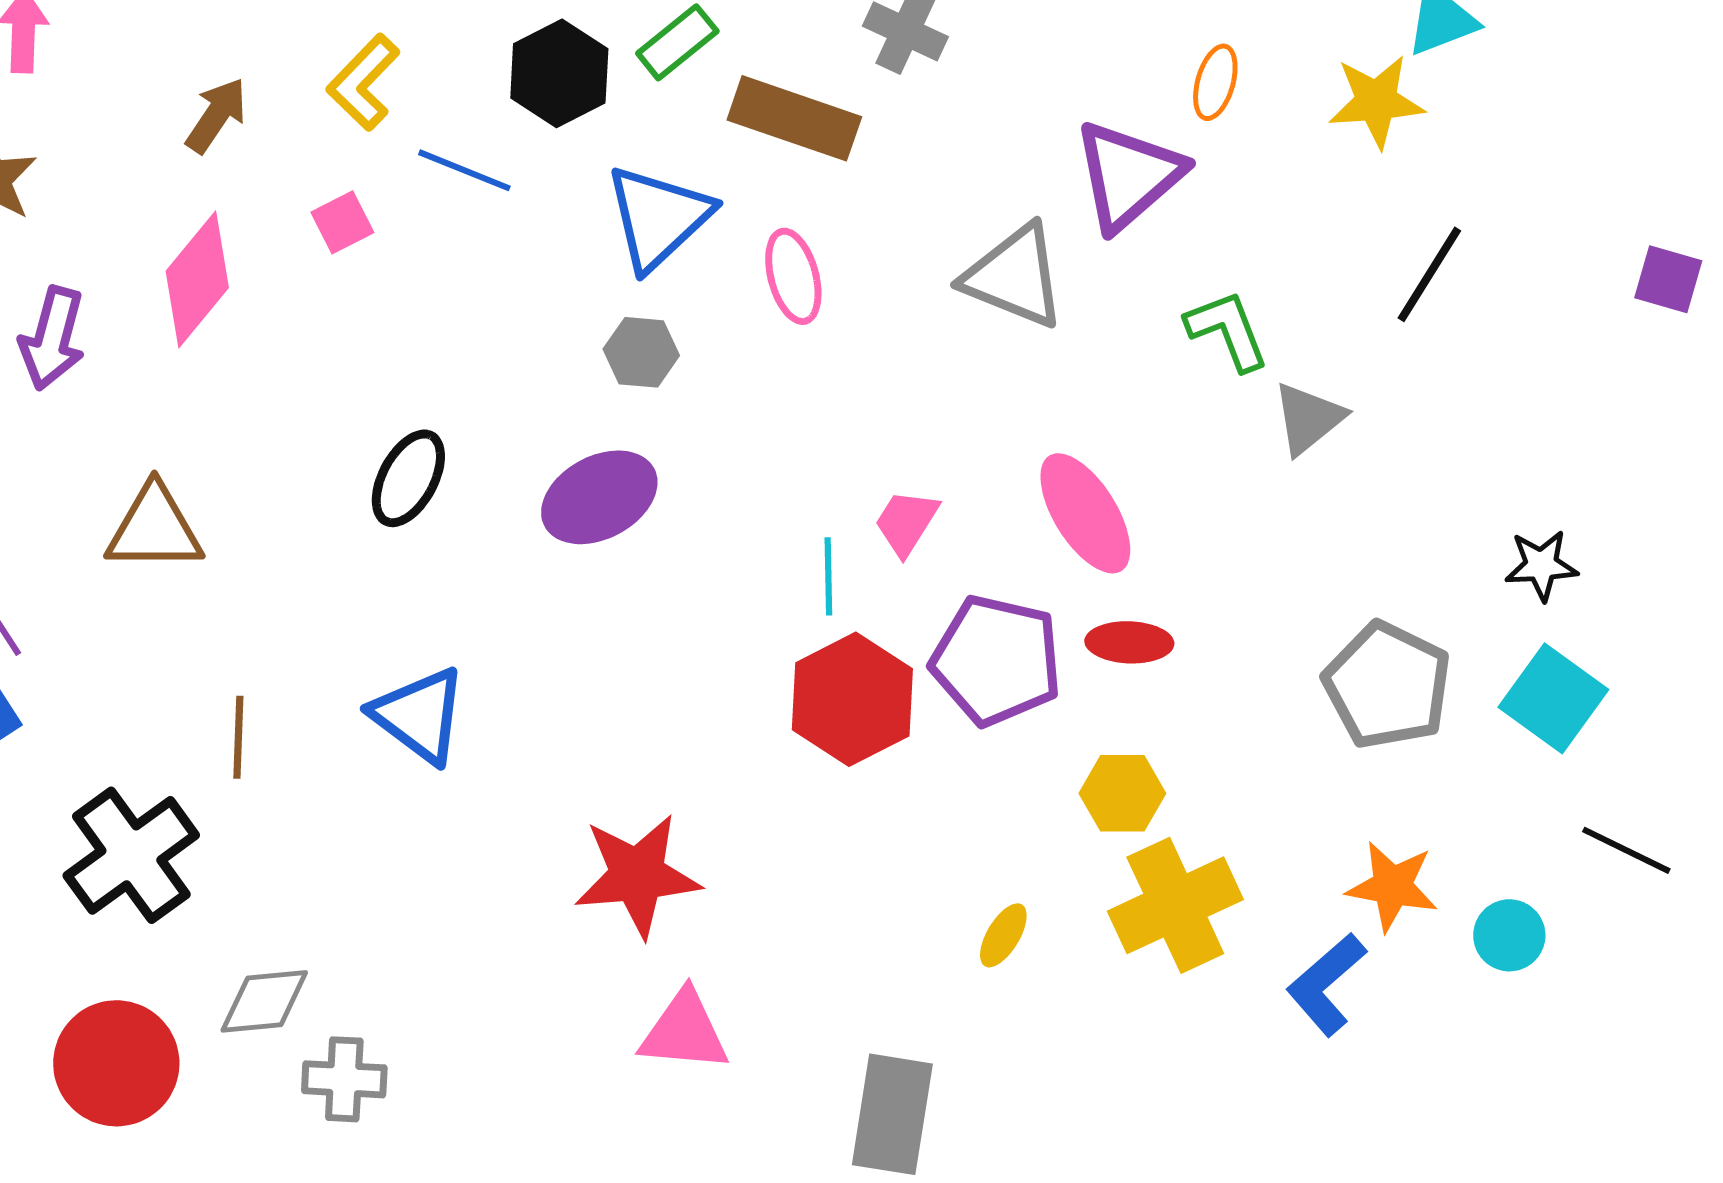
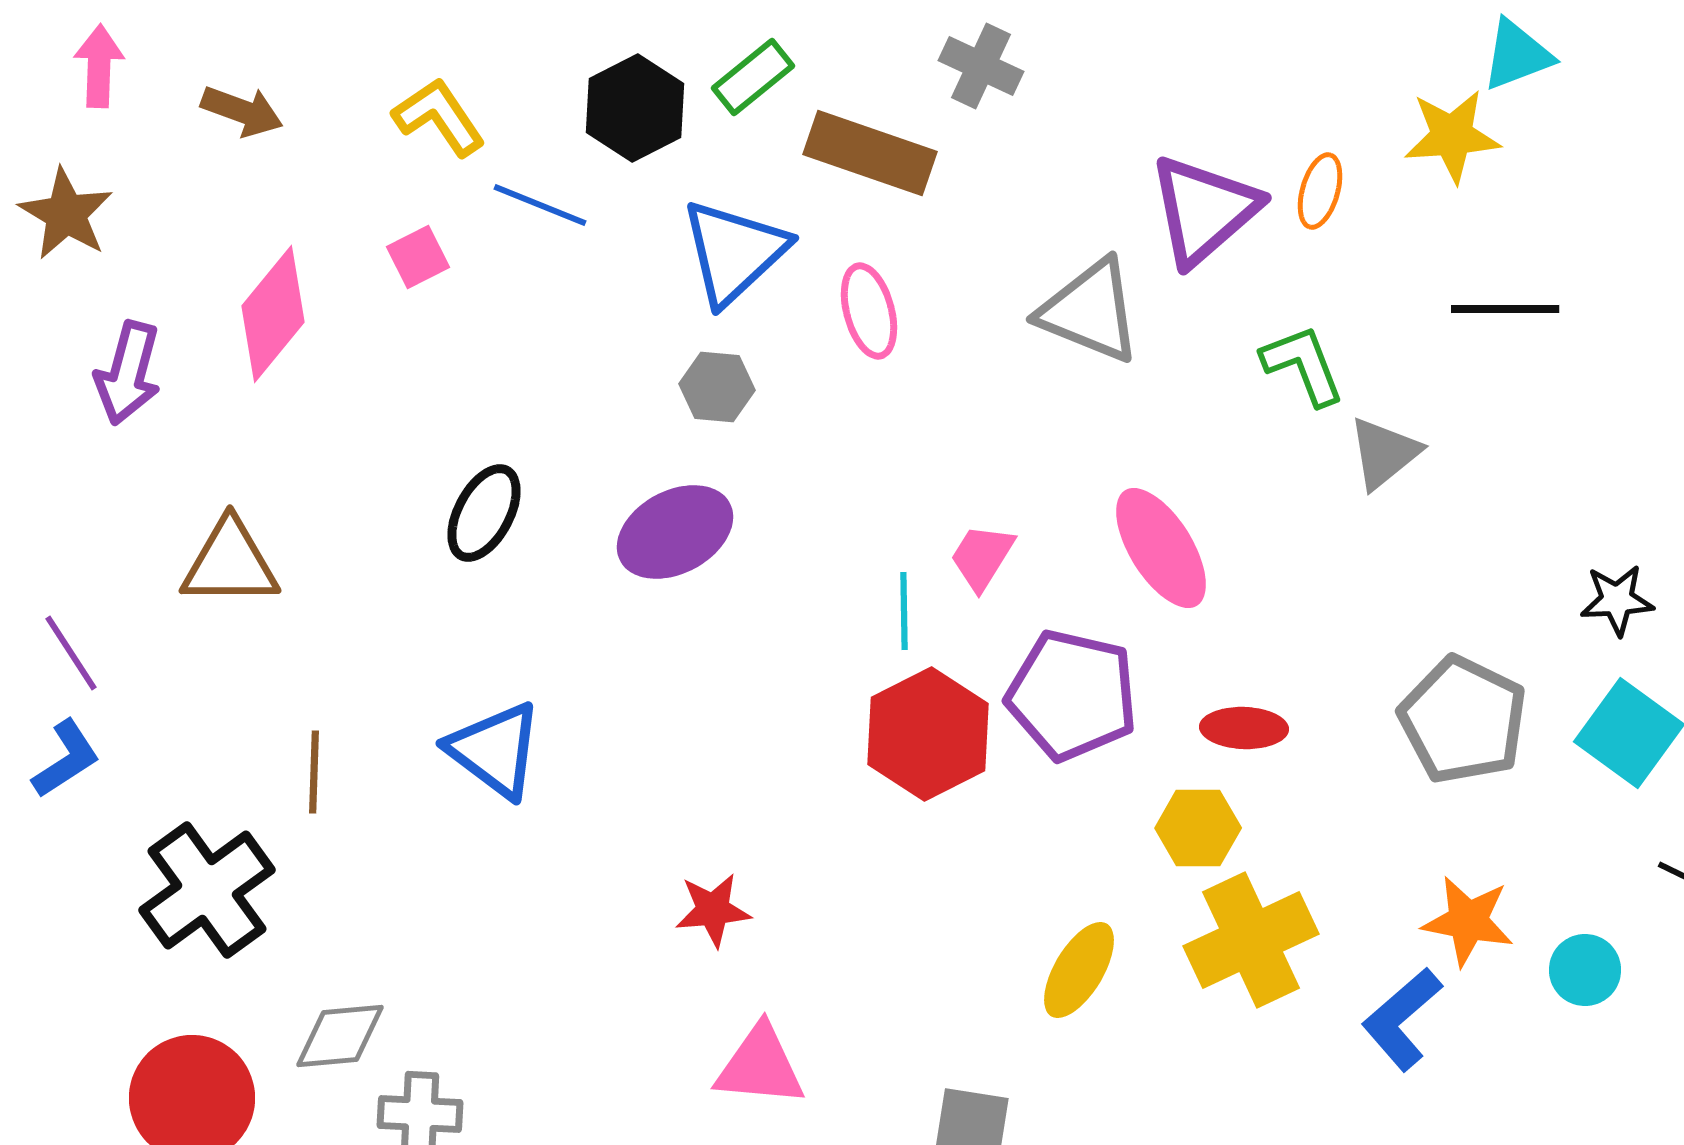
yellow L-shape: (363, 82) -> (439, 117), turned 102
orange ellipse: (1215, 82) -> (1320, 191), moved
brown arrow: (216, 115) -> (242, 111), moved, turned 76
black line: (1429, 274) -> (1505, 309), turned 58
red ellipse: (1129, 642) -> (1244, 728), moved
red star: (637, 875) -> (713, 910), size x0.6
yellow ellipse: (1003, 935) -> (1079, 970), size x1.5

